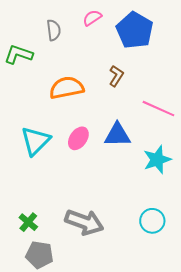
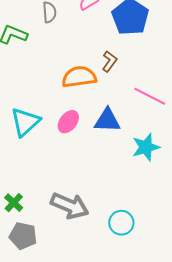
orange semicircle: (67, 88) -> (79, 77), moved
cyan circle: (152, 221) -> (121, 223), moved

